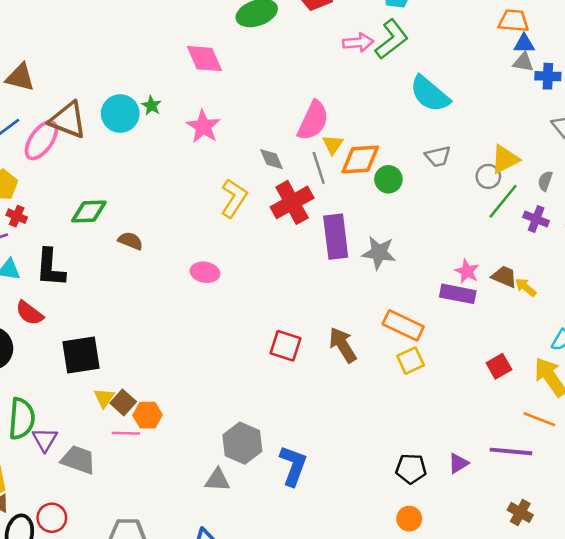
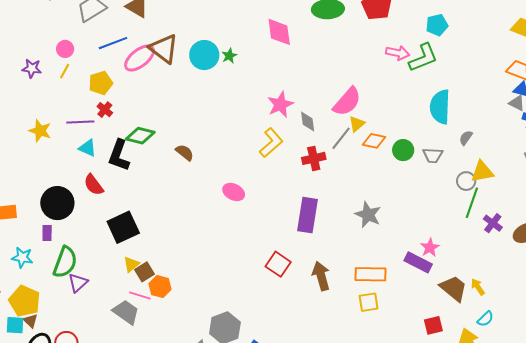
cyan semicircle: (430, 94) -> (440, 107), turned 36
pink star: (203, 127) -> (280, 105), moved
orange diamond: (360, 159) -> (374, 141), size x0.7
gray line: (319, 168) -> (341, 138), turned 40
green circle: (388, 179) -> (403, 150), moved
gray semicircle: (545, 181) -> (466, 138), moved
green line: (503, 201) -> (472, 203), turned -36
red cross: (292, 202) -> (314, 158), size x0.7
green diamond: (89, 211) -> (140, 136), moved
purple rectangle: (336, 237) -> (308, 215), moved
brown trapezoid: (504, 277) -> (454, 288), moved, size x1.4
yellow arrow: (526, 287) -> (478, 287), moved
orange rectangle: (403, 325) -> (371, 274), turned -40
black square: (81, 355) -> (123, 227), turned -32
gray trapezoid: (78, 460) -> (126, 312), moved

